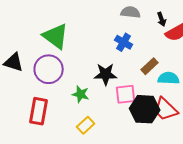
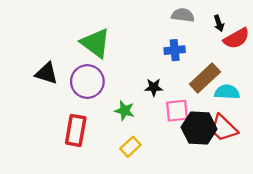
blue cross: (124, 42) -> (175, 50), turned -36
brown rectangle: (150, 66) -> (205, 78), size x1.5
black star: (106, 74) -> (154, 87), size x0.7

